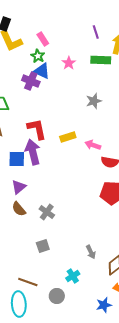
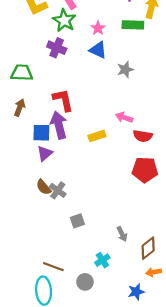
green star: (38, 56) -> (64, 20), size x1.5
blue triangle: (42, 71) -> (98, 50), moved
yellow rectangle: (68, 137) -> (97, 136), moved
purple triangle: (19, 187) -> (45, 153), moved
gray cross: (47, 212) -> (58, 190), moved
gray square: (43, 246) -> (77, 221), moved

